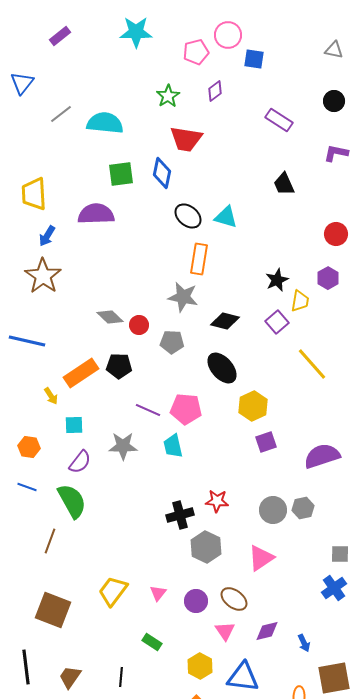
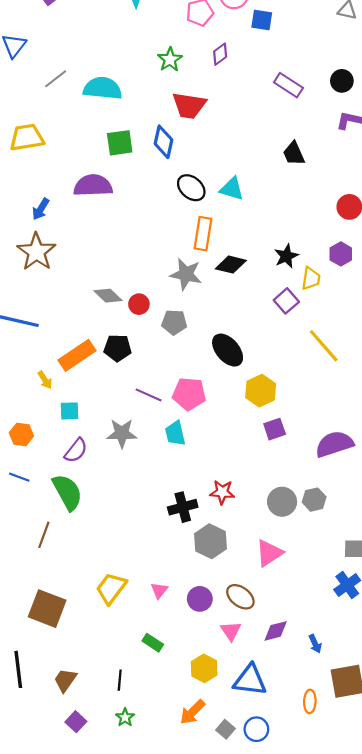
black circle: (334, 101) -> (342, 81), moved
yellow trapezoid: (34, 194) -> (27, 137), moved, turned 84
black diamond: (225, 321) -> (231, 265), moved

